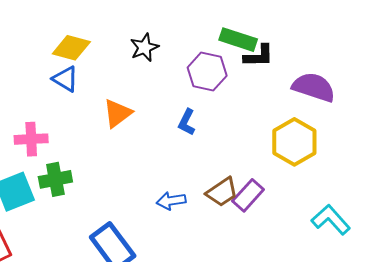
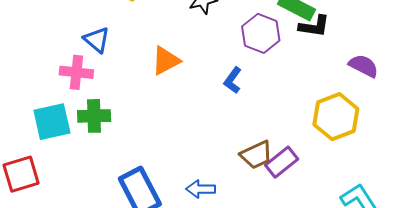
blue triangle: (65, 79) -> (97, 40), moved
purple semicircle: (314, 87) -> (364, 66), size x0.7
blue arrow: (171, 201) -> (201, 189), moved

